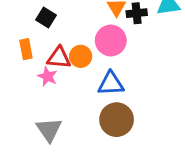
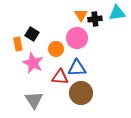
black square: (46, 17) -> (32, 34), moved
red triangle: (59, 58) -> (60, 77), moved
pink star: (47, 76) -> (33, 63), size x1.5

